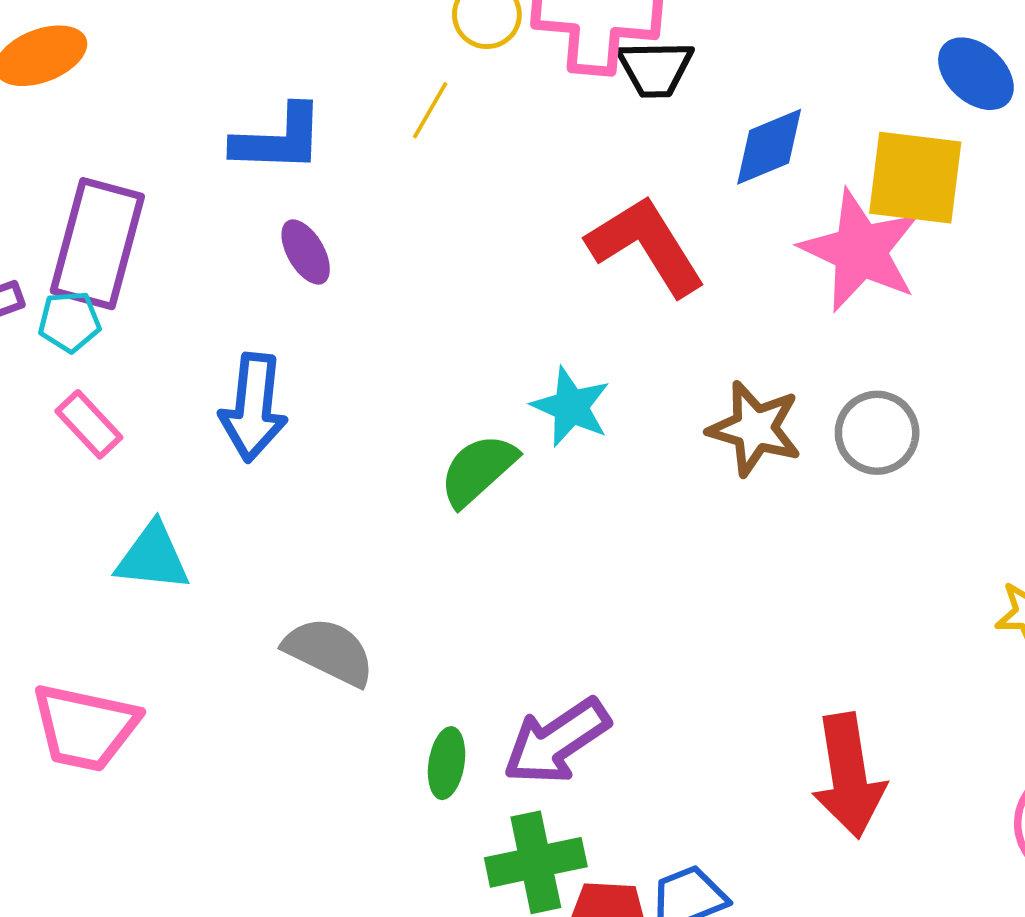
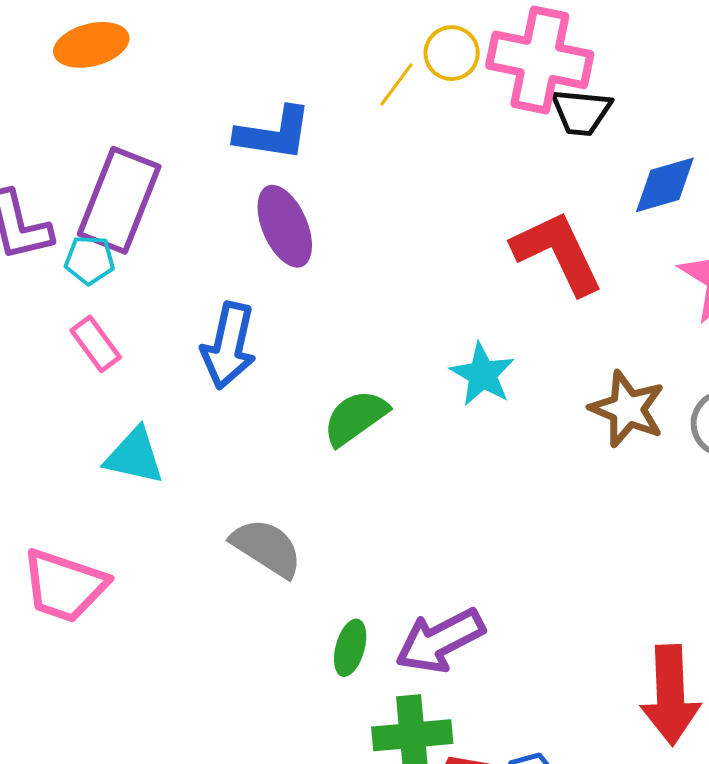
yellow line: (430, 110) -> (396, 84), moved
purple ellipse: (306, 252) -> (285, 226), size x1.5
green semicircle: (478, 470) -> (355, 418), moved

